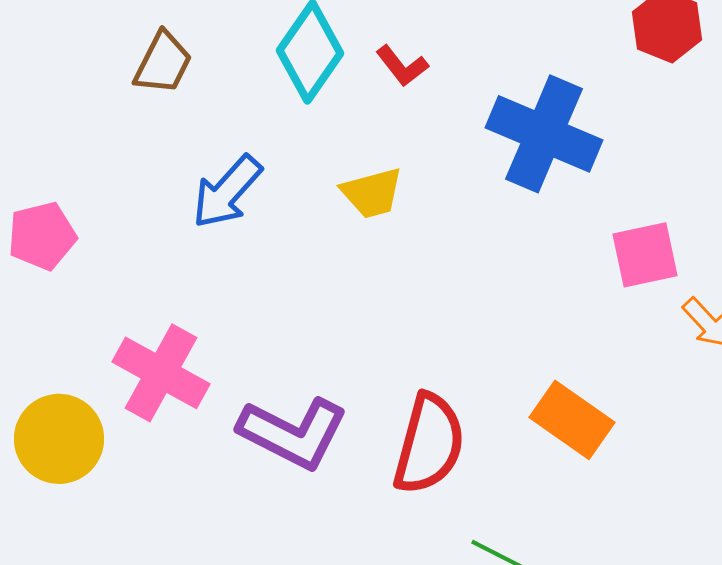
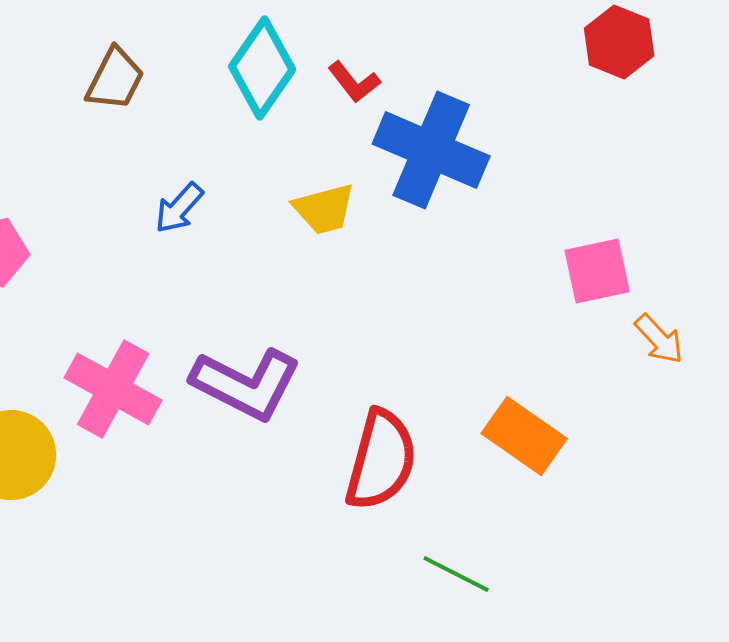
blue cross: (544, 134) -> (431, 150), moved
blue arrow: (227, 192) -> (179, 208), size x0.7
purple L-shape: (293, 433) -> (246, 384), moved

